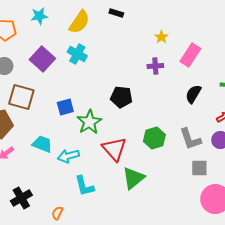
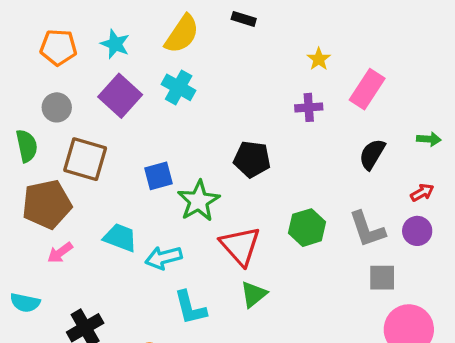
cyan star: (39, 16) -> (115, 44), moved, turned 30
green triangle: (133, 178) -> (254, 294), moved, size x0.7

